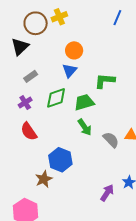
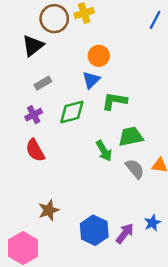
green L-shape: (105, 81) -> (114, 101), moved
green trapezoid: (84, 102) -> (131, 137), moved
blue hexagon: (60, 160) -> (94, 230), moved

